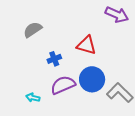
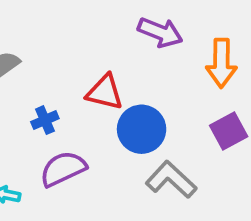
blue circle: (92, 79) -> (142, 129), moved

